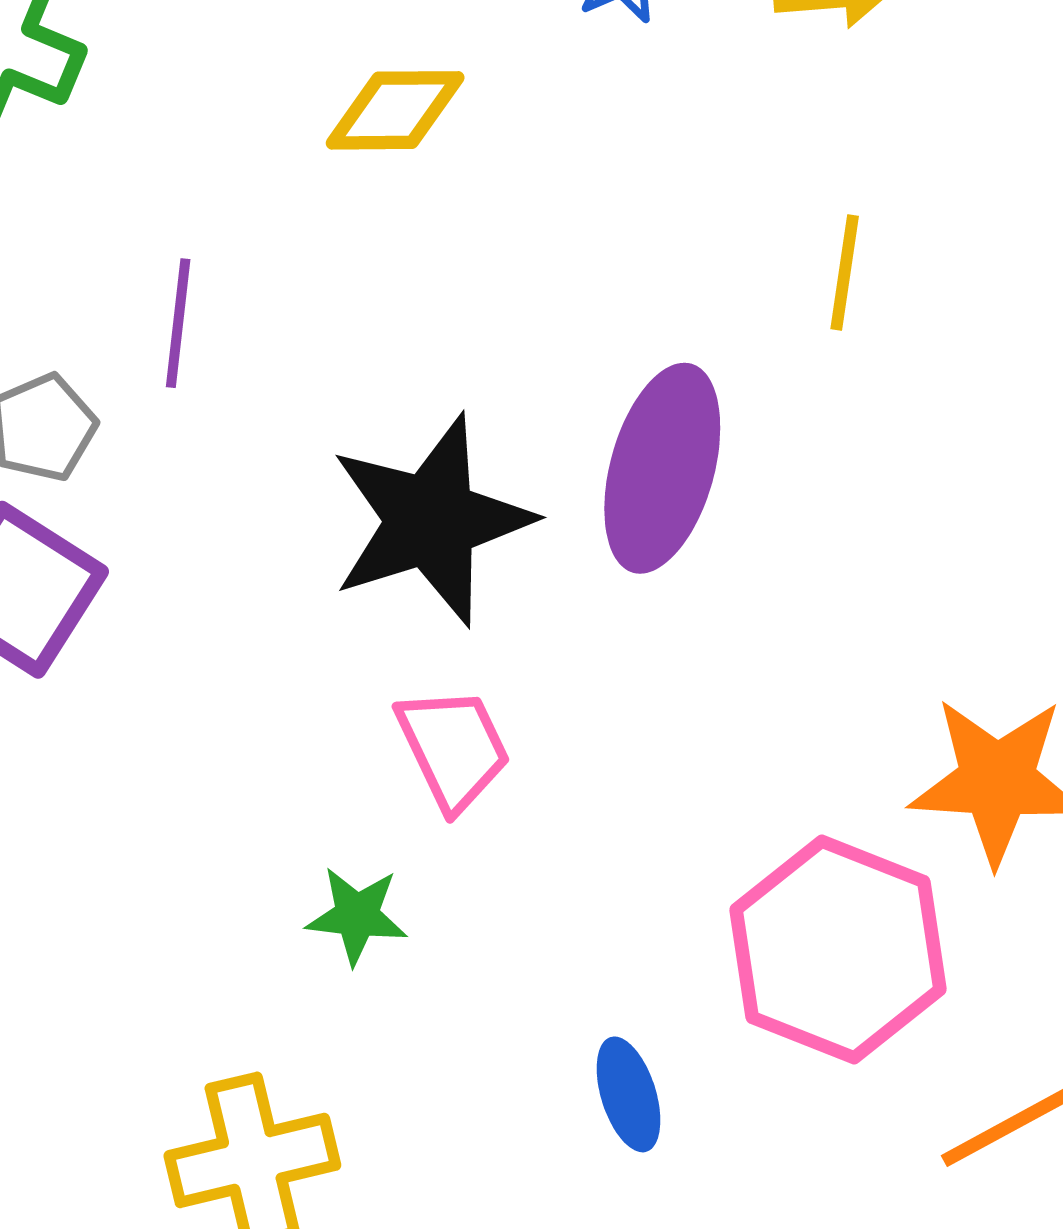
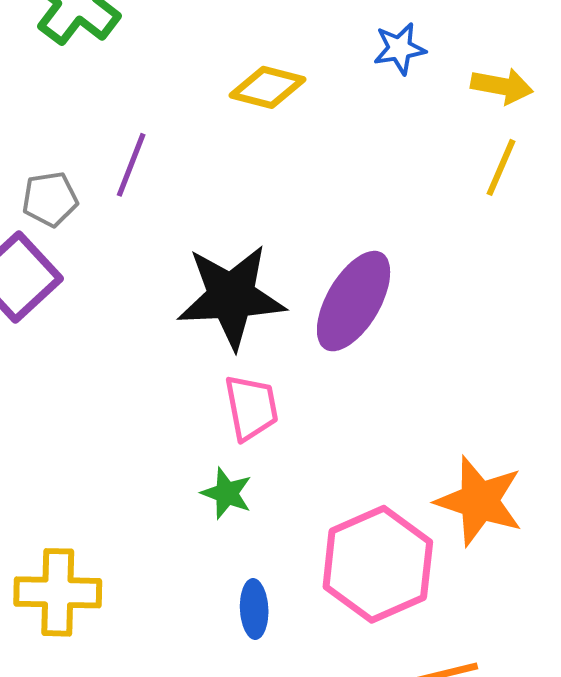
yellow line: (845, 272) -> (501, 167), moved
pink trapezoid: (453, 748) -> (251, 407), moved
green star: (357, 916) -> (227, 493), moved

